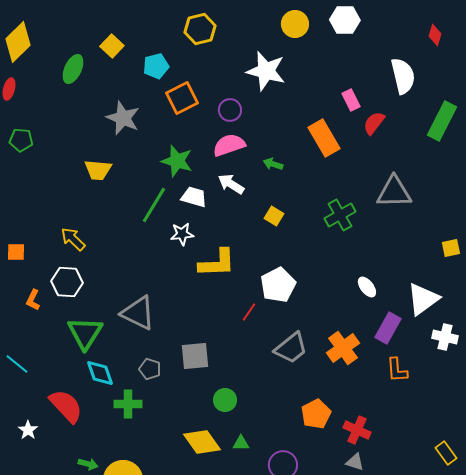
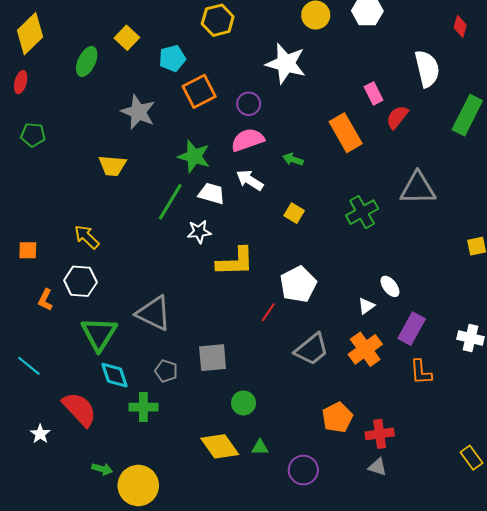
white triangle: (423, 299) -> (366, 306), moved, size x0.5
red cross: (357, 430) -> (380, 434), turned -32

